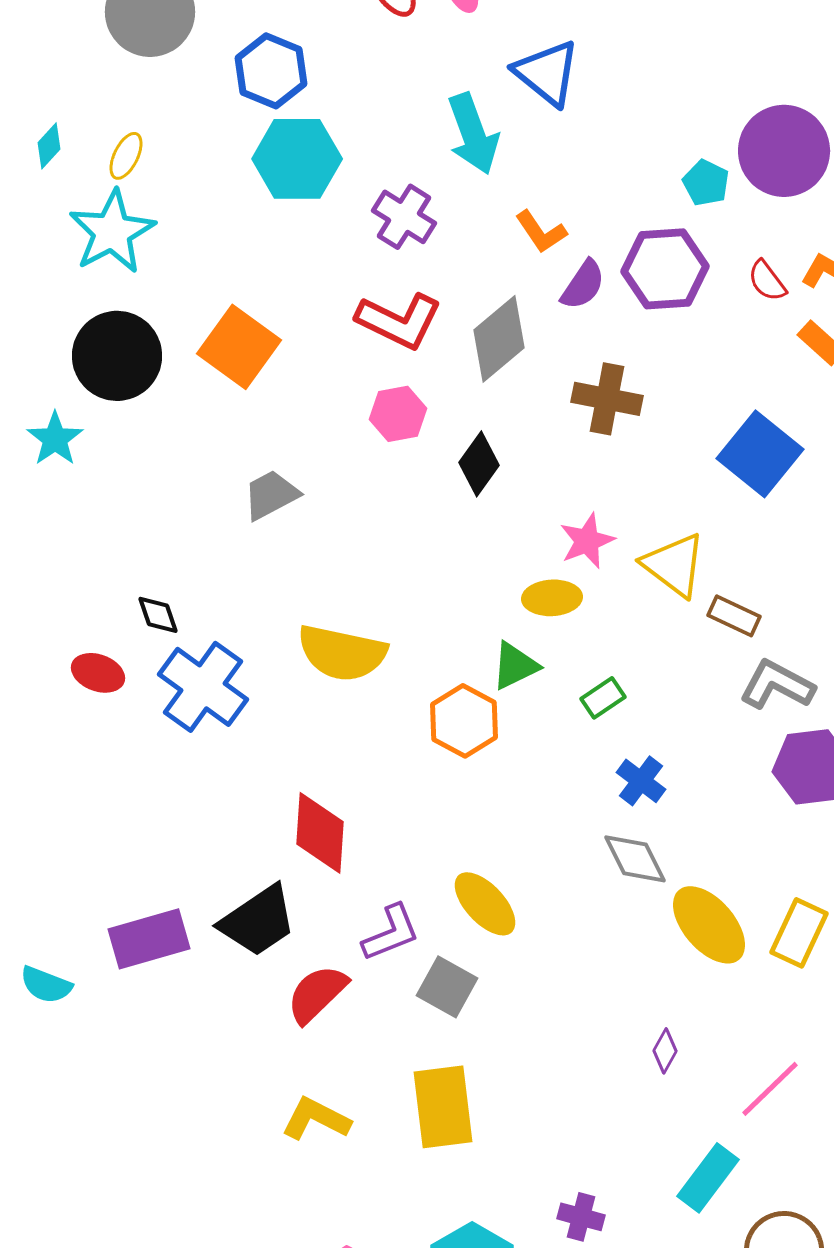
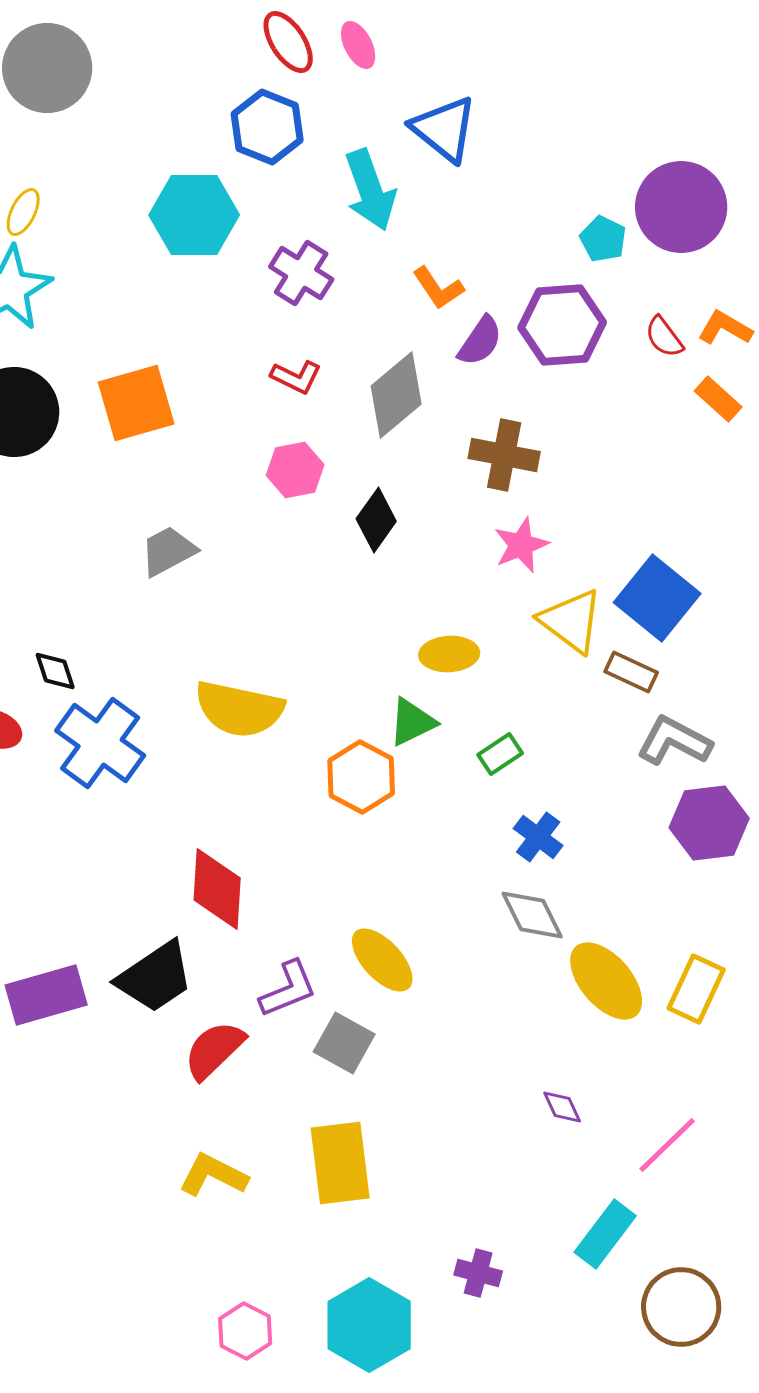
blue hexagon: (271, 71) -> (267, 127), moved
red L-shape: (399, 321) -> (296, 377), size x0.6
orange square: (239, 347) -> (136, 403), turned 38
blue square: (760, 454) -> (657, 598), moved
pink star: (587, 541) -> (521, 545), moved
purple diamond: (665, 1051) -> (562, 1107), turned -54

